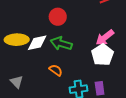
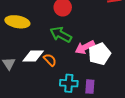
pink arrow: (105, 37) -> (85, 47), moved
white diamond: (37, 43) -> (33, 56), moved

